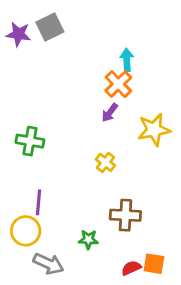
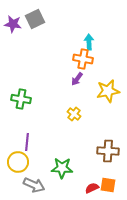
orange cross: (118, 84) -> (83, 59), turned -36
brown cross: (125, 215) -> (108, 151), moved
green star: (88, 239) -> (62, 168), size x1.5

